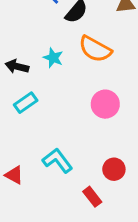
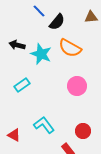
cyan star: (53, 58) -> (41, 54), size x1.5
black arrow: (17, 66) -> (17, 45), moved

